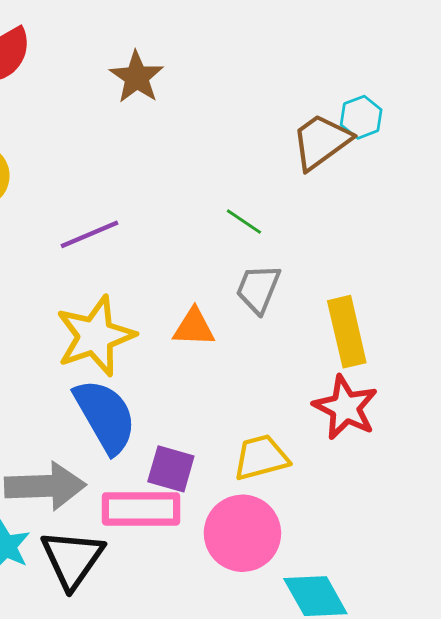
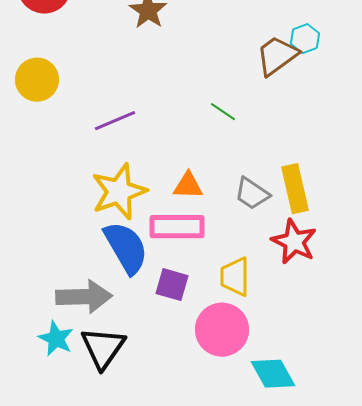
gray trapezoid: (258, 289) -> (252, 194), moved, turned -78
yellow trapezoid: (261, 457) -> (235, 277), turned -75
pink rectangle: (141, 509) -> (177, 227), moved

